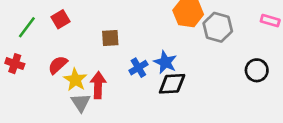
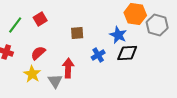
blue star: (165, 62) -> (118, 35), moved
yellow star: (75, 80) -> (32, 74), moved
black diamond: (172, 84) -> (127, 53), moved

